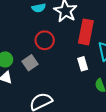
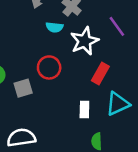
red rectangle: (86, 32) -> (100, 73), size x0.7

